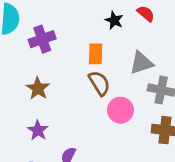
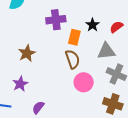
red semicircle: (146, 14) -> (116, 27), moved, turned -88
black star: (114, 20) -> (93, 25), moved
purple cross: (42, 39) -> (56, 20), moved

